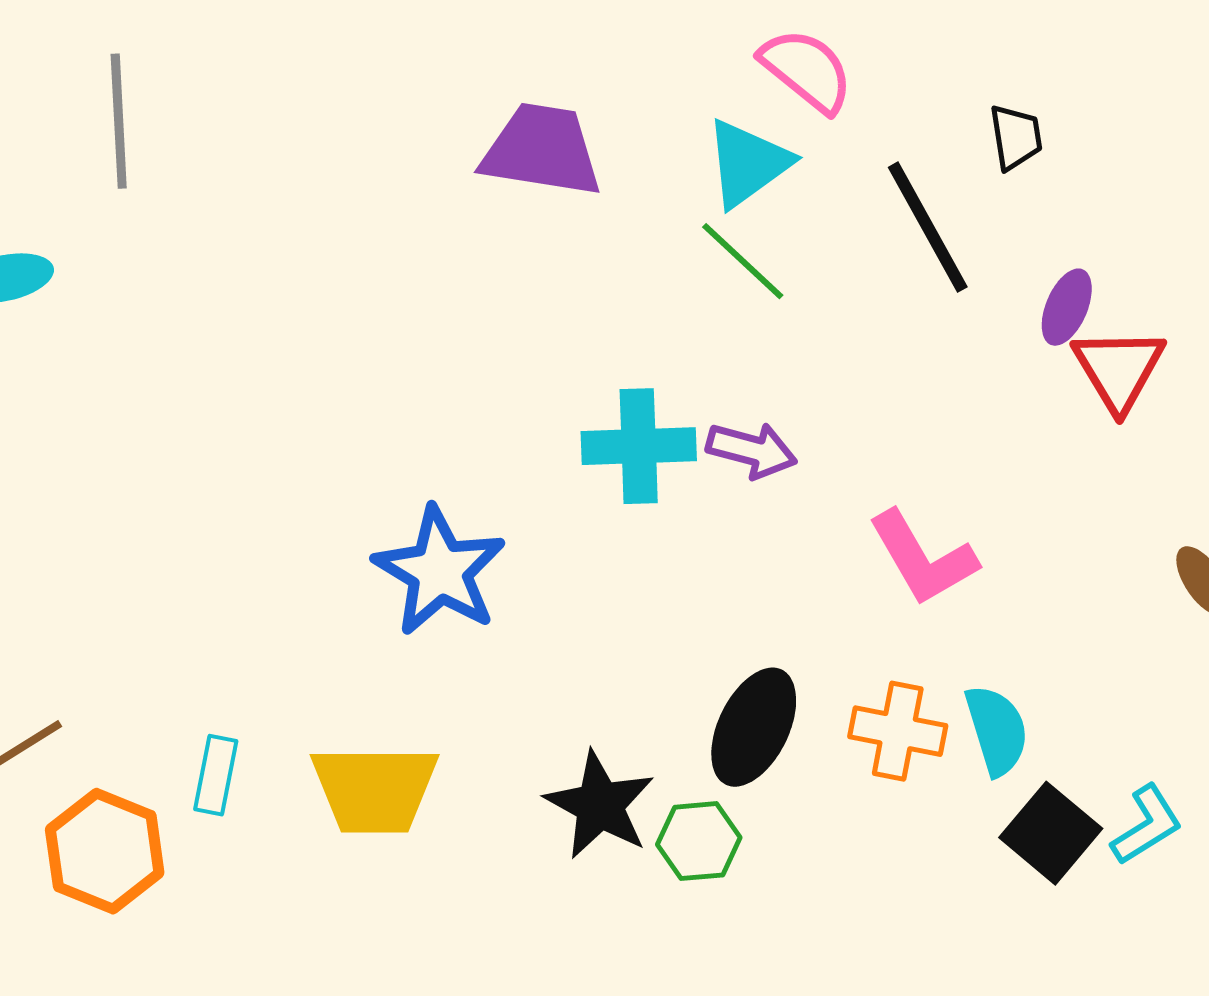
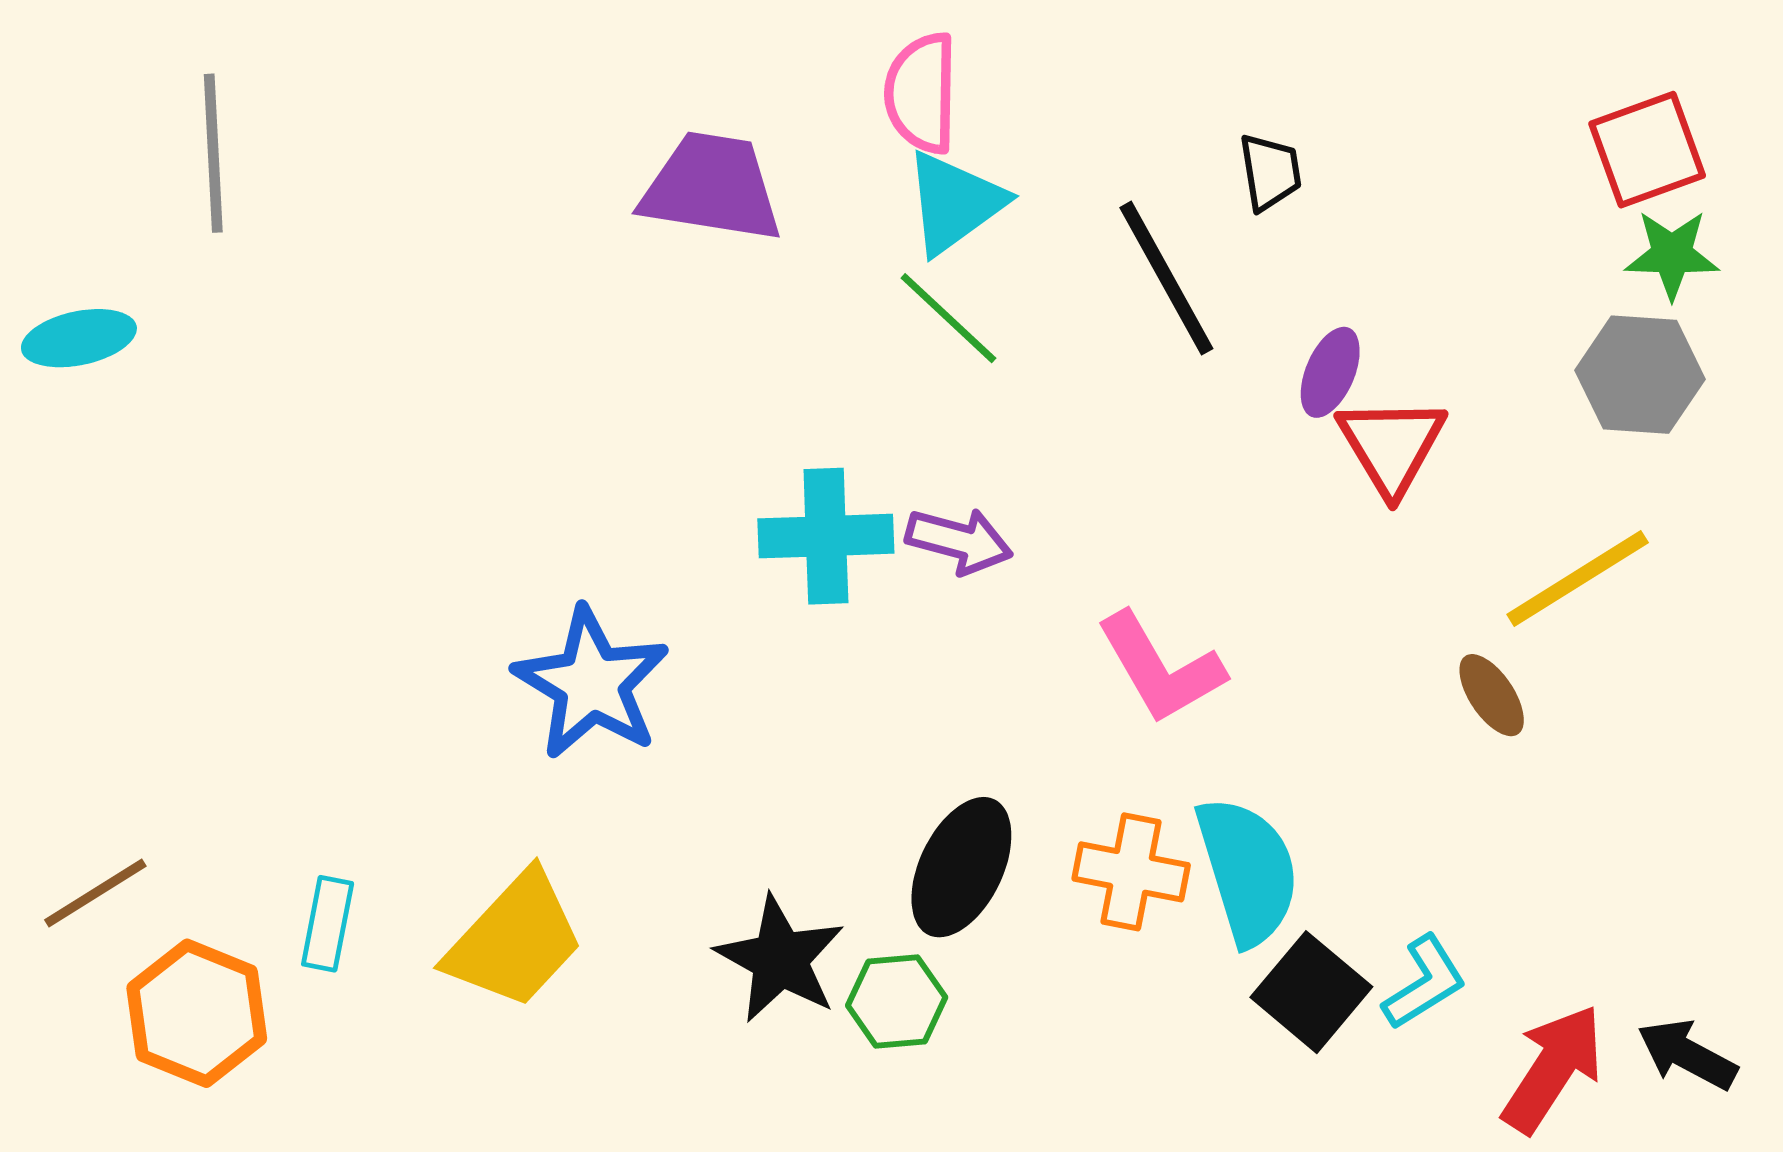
pink semicircle: (807, 70) -> (921, 93), moved, turned -128
cyan semicircle: (997, 730) -> (1248, 871), size x1.4
yellow trapezoid: (375, 789) -> (515, 940), turned -47

